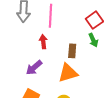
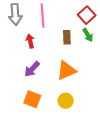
red arrow: (43, 42) -> (30, 41), moved
brown rectangle: (72, 51) -> (67, 37), moved

